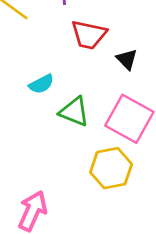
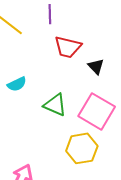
cyan semicircle: (41, 84) -> (17, 84), moved

